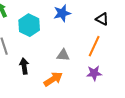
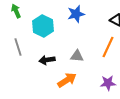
black arrow: (24, 66) -> (47, 60), moved, turned -91
purple star: (94, 73) -> (108, 83), moved

